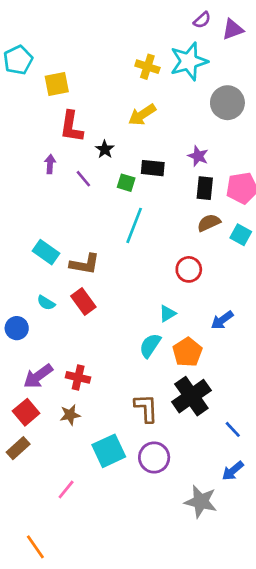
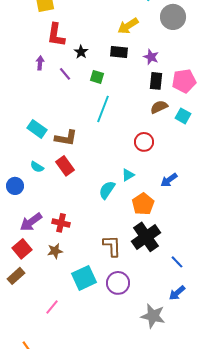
yellow arrow: (142, 115) -> (128, 26), moved
black rectangle: (153, 168) -> (119, 52), moved
cyan semicircle: (150, 345) -> (107, 190), moved

